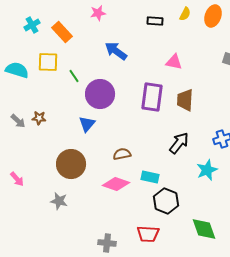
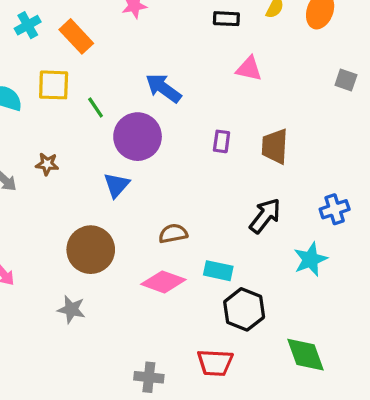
blue arrow: (116, 51) -> (163, 88), moved
pink triangle: (174, 62) -> (249, 69), moved
purple rectangle: (152, 97) -> (222, 141), size x0.5
brown star: (39, 118) -> (47, 164), moved

